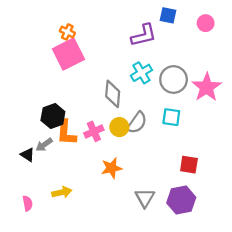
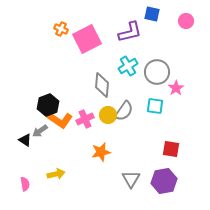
pink square: (68, 54) -> (87, 39), moved
pink star: (207, 87) -> (176, 88), moved, size x0.6
orange L-shape: (66, 133) -> (60, 120), turned -60

